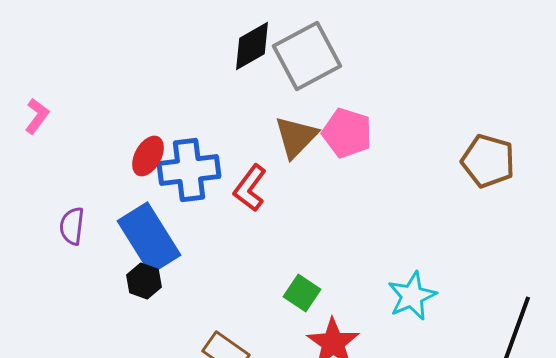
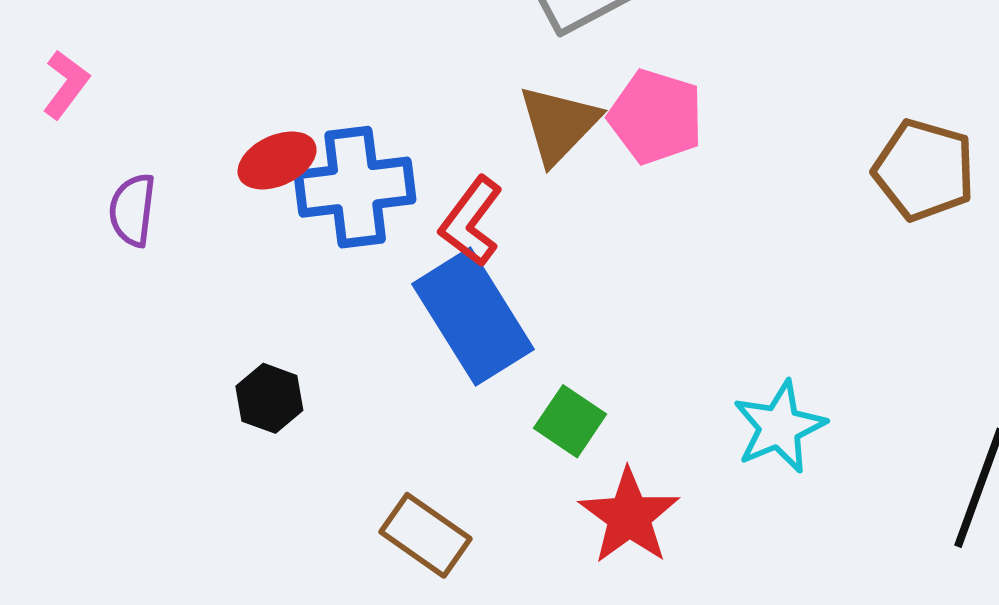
red ellipse: (148, 156) -> (277, 160), turned 36
purple semicircle: (72, 226) -> (132, 210), moved
blue rectangle: (149, 238) -> (473, 317), moved

